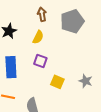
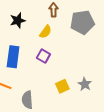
yellow square: (57, 82) -> (62, 86), moved, turned 32

